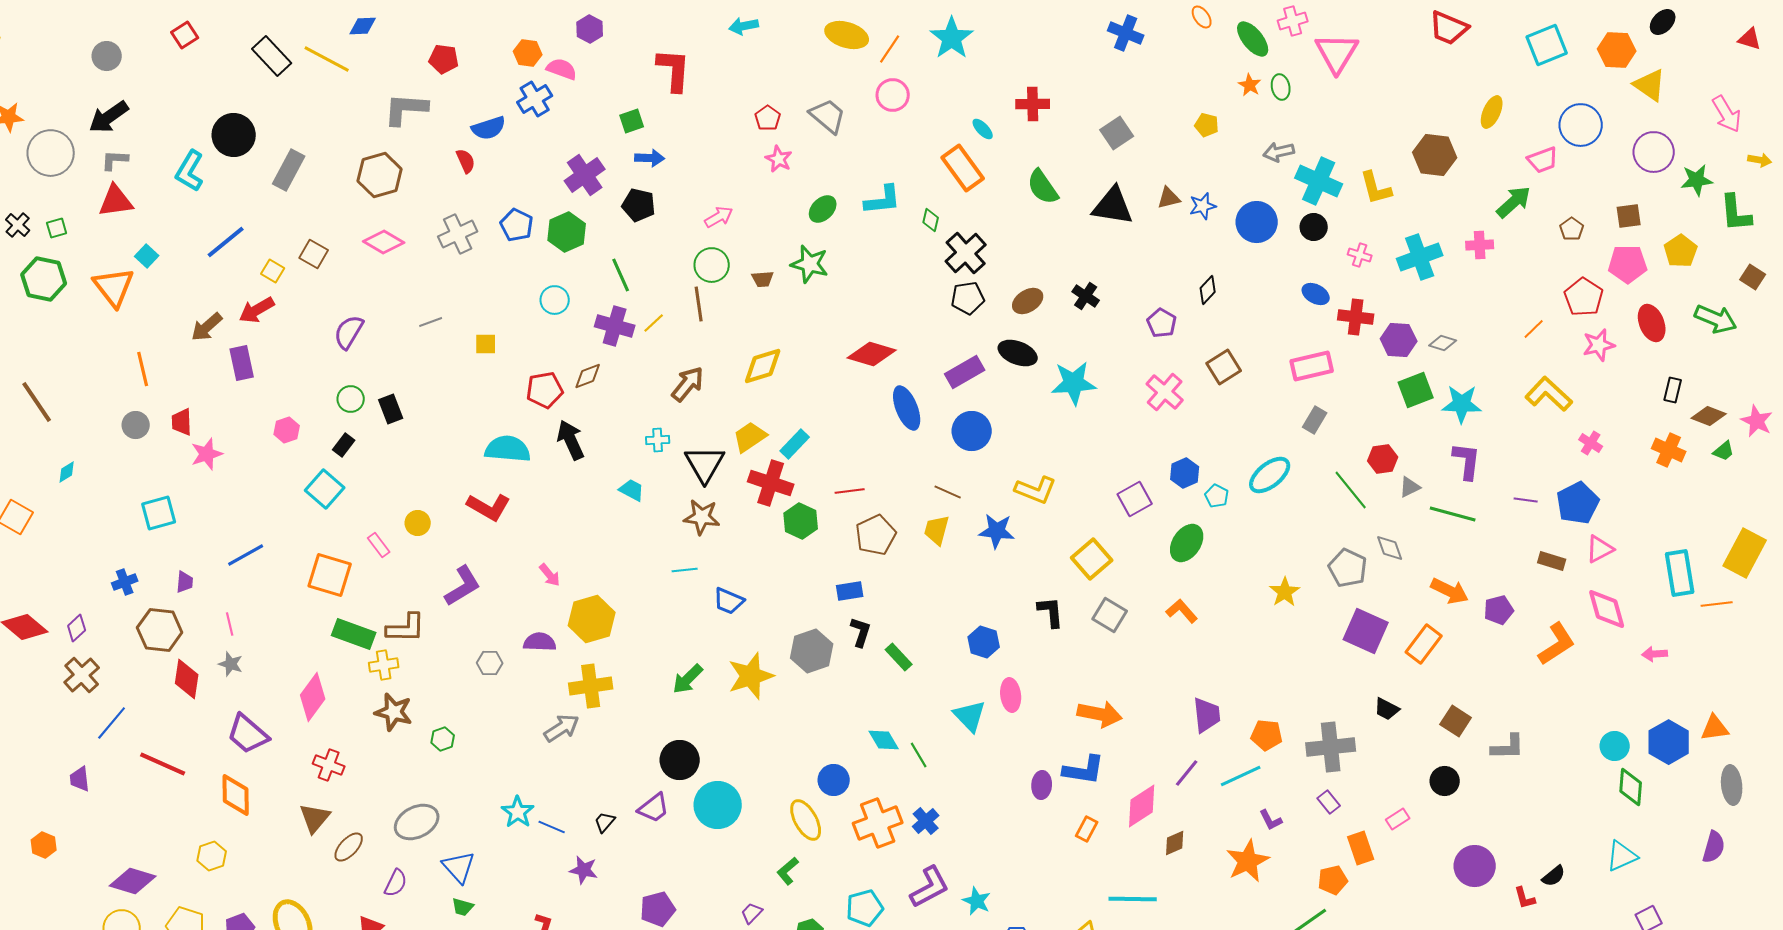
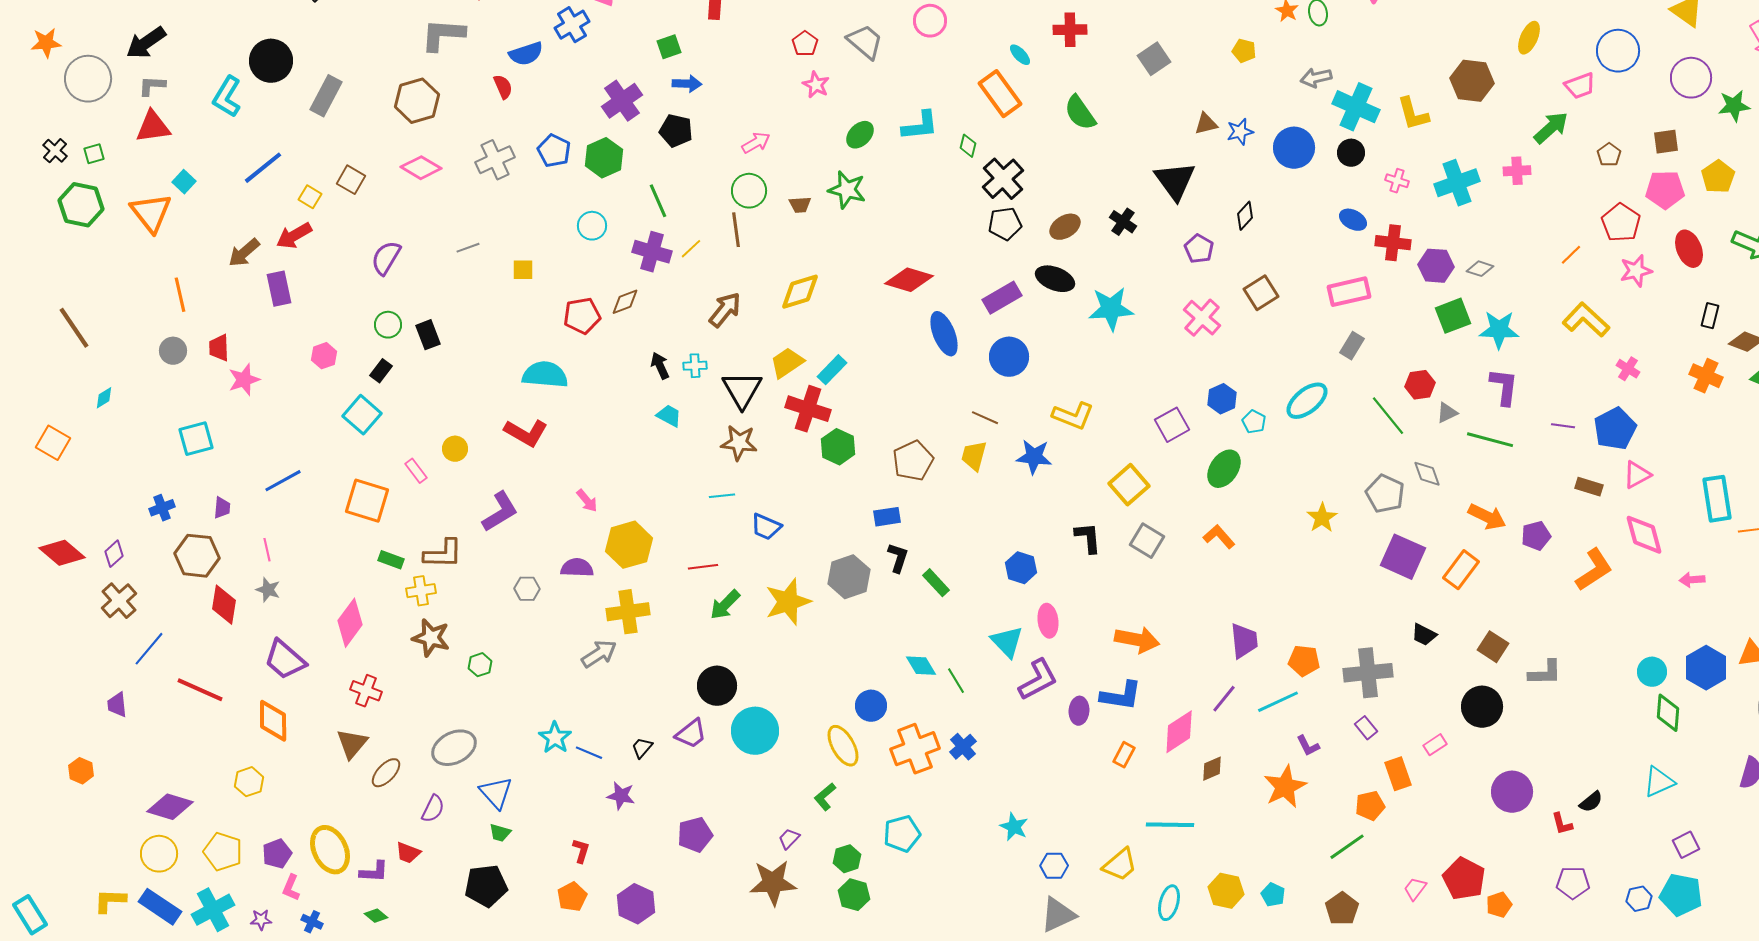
black triangle: (1113, 206) -> (1175, 181), moved, turned 45
black arrow: (571, 440) -> (660, 366), moved, size x0.7
red line: (850, 491) -> (703, 567), moved
green rectangle: (354, 634) -> (391, 560), size x0.6
black circle: (1445, 781) -> (1482, 707), size x1.4
purple L-shape: (930, 887) -> (1038, 680), moved

